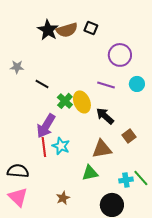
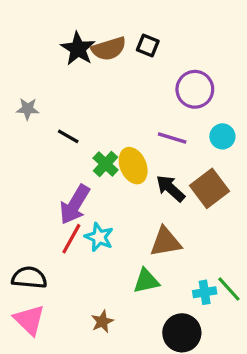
brown square: (129, 136) -> (209, 188), moved, size x1.6
red line: (44, 147) -> (71, 239), turned 36

